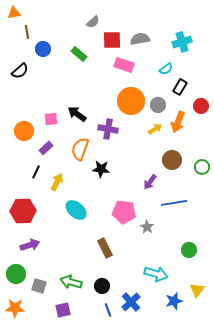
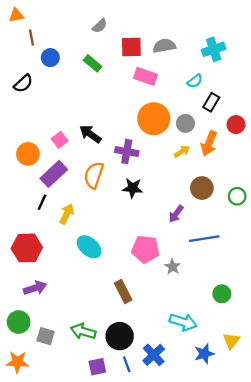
gray semicircle: (93, 22) -> (100, 26), moved
pink square: (51, 119) -> (60, 140), turned -32
purple rectangle: (46, 148) -> (54, 174), size x1.6
black star: (101, 169) -> (133, 188), moved
black circle: (102, 286) -> (120, 336), size x1.5
purple square: (63, 310) -> (97, 367), moved

